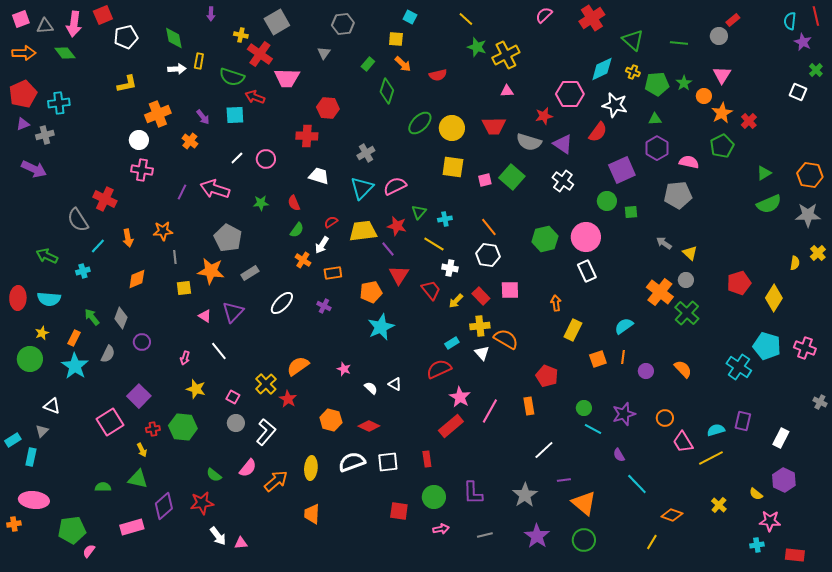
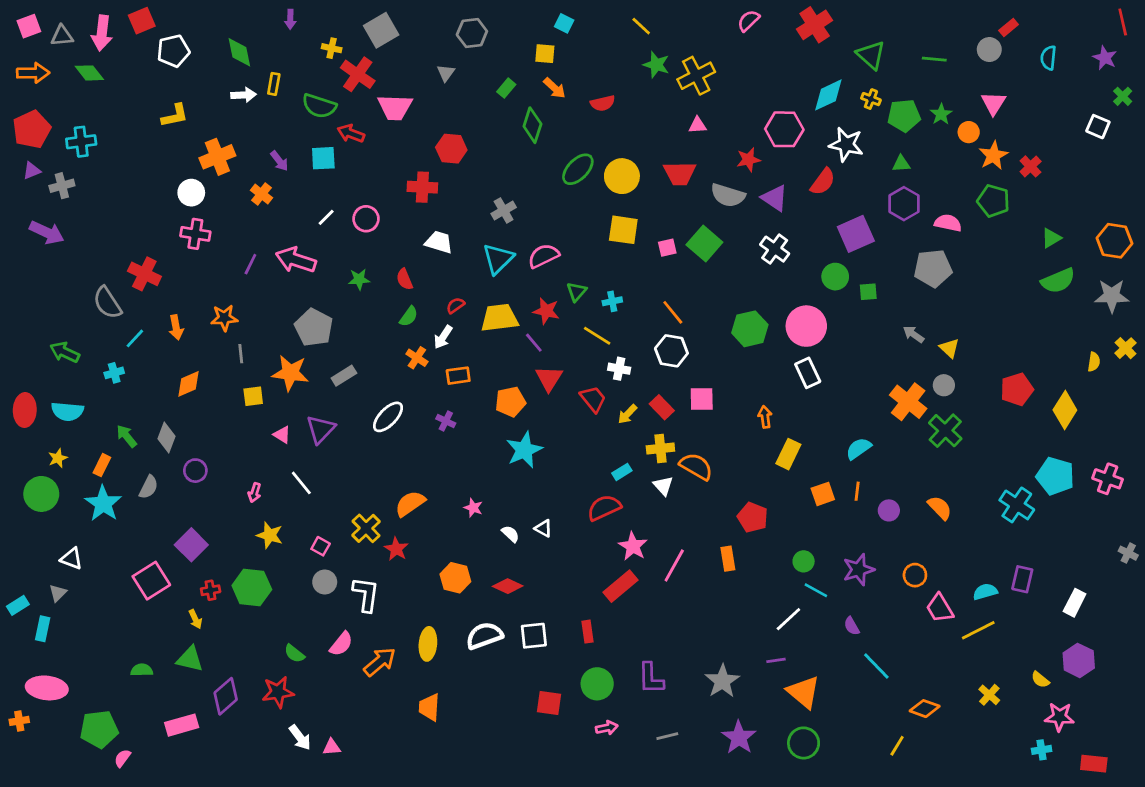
cyan semicircle: (790, 21) -> (1048, 58), moved
green pentagon: (722, 146) -> (993, 201), turned -30
white L-shape: (266, 432) -> (366, 594), turned -32
white line: (544, 450) -> (788, 619), moved

